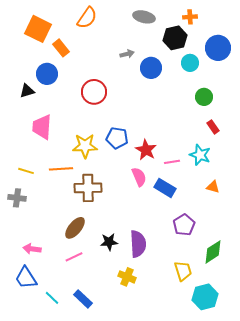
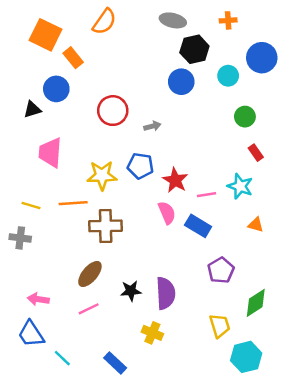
black hexagon: (175, 38) -> (194, 49), moved
gray arrow: (127, 54) -> (152, 126), moved
blue rectangle: (83, 299) -> (115, 363), moved

